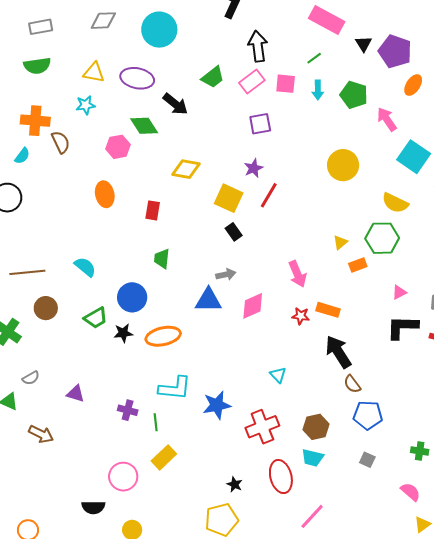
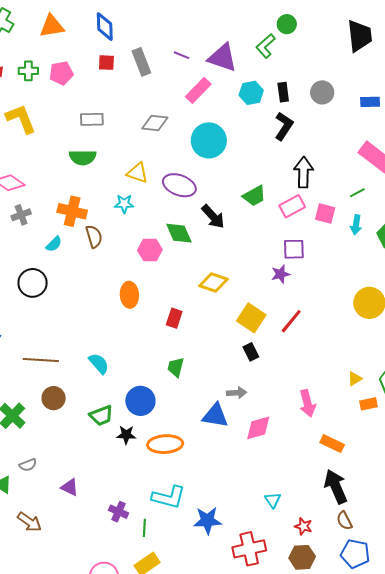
purple star: (254, 168) -> (281, 274), moved
red star: (301, 316) -> (303, 526), moved

